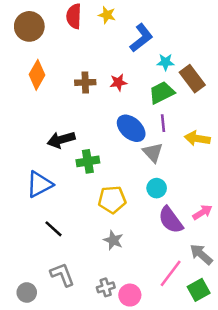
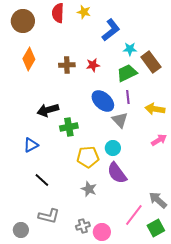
blue triangle: (39, 184) -> (31, 145), size x0.7
cyan circle: (157, 188) -> (113, 148), moved
pink arrow: (202, 212) -> (159, 140), moved
purple semicircle: (171, 220) -> (117, 173), moved
gray L-shape: (62, 275) -> (49, 216), turned 125

